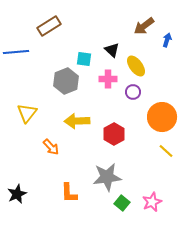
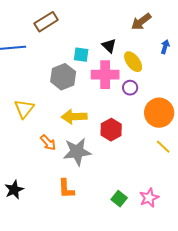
blue arrow: (167, 40) -> (165, 47), moved
pink cross: (108, 79) -> (105, 75), size x1.5
gray star: (107, 177) -> (77, 152), moved

